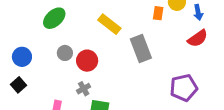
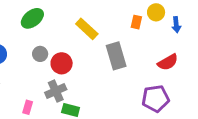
red semicircle: (198, 38) -> (168, 62), moved
gray cross: (84, 89) -> (56, 91), size x1.5

